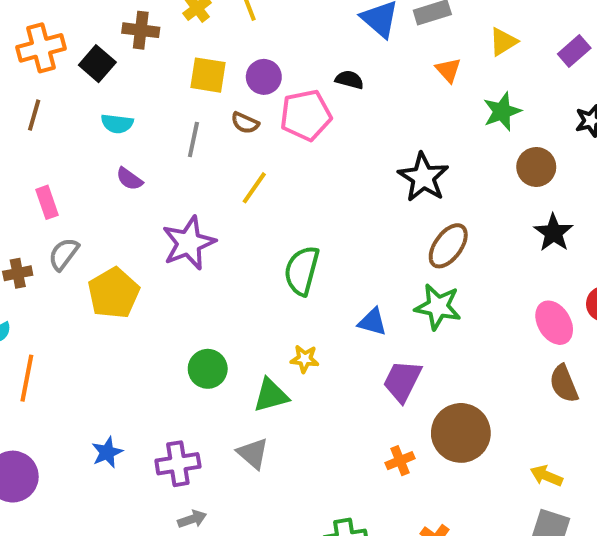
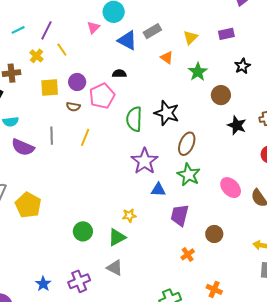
purple rectangle: (574, 51) -> (226, 34), turned 42
gray line: (193, 140) -> (52, 136), moved
purple semicircle: (129, 179) -> (23, 147), size x1.6
purple star: (189, 243) -> (145, 161), moved
green semicircle: (302, 271) -> (134, 119), moved
green star: (438, 307) -> (189, 175), turned 30
pink ellipse: (554, 323) -> (231, 188), moved
brown circle: (461, 433) -> (214, 234), size x0.6

